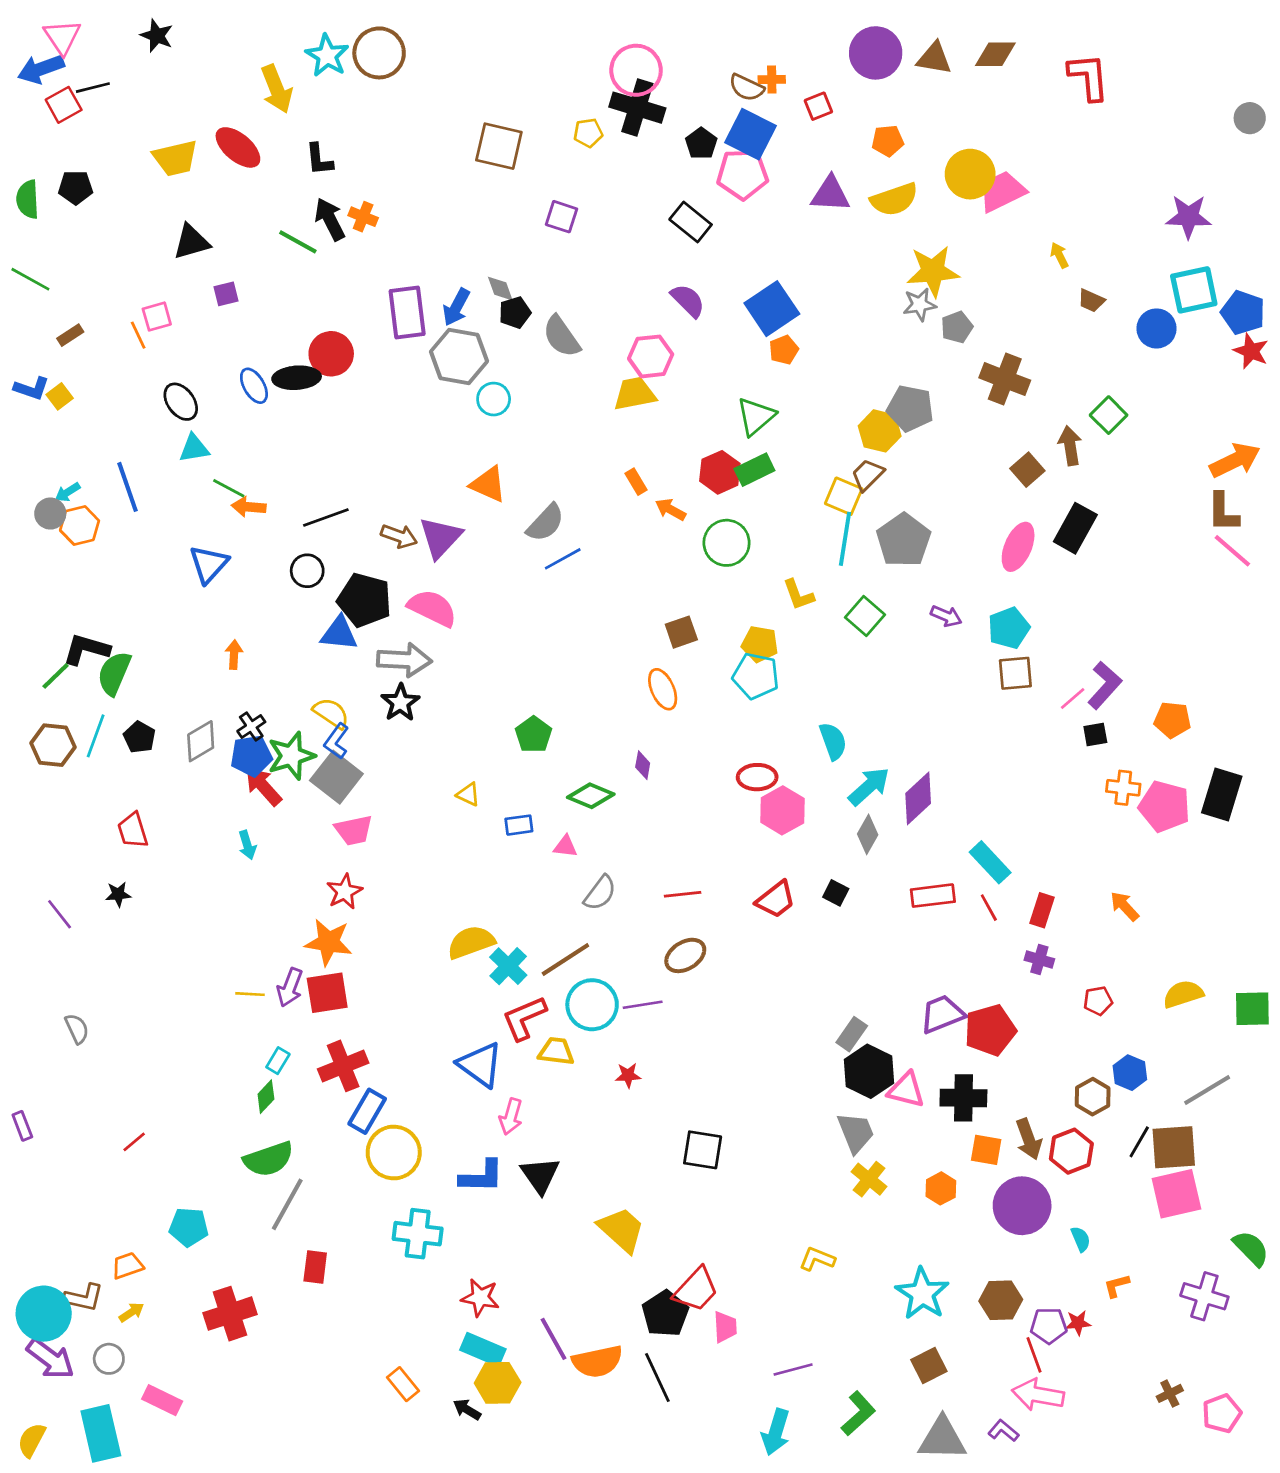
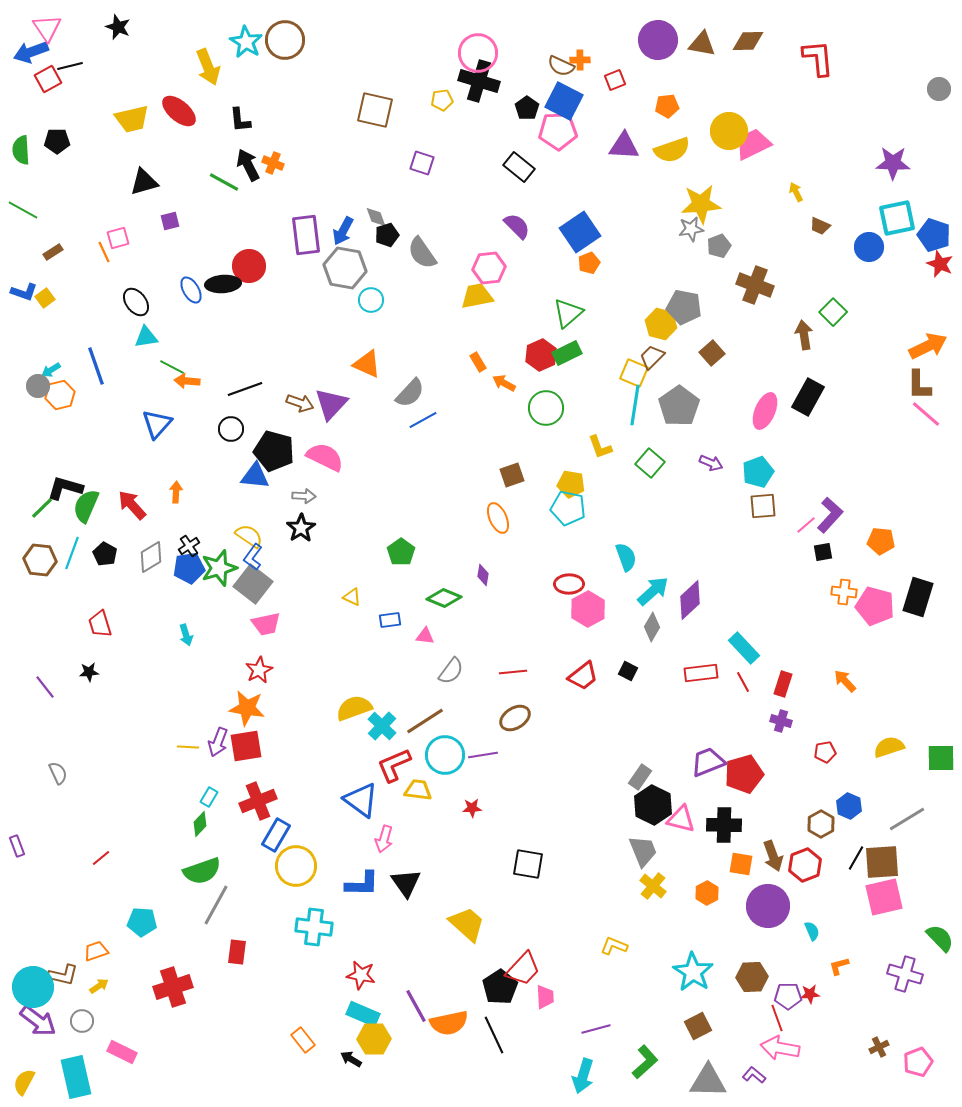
brown square: (1027, 470) -> (712, 353), moved
gray arrow: (404, 660) -> (304, 496), size x0.6
red arrow: (263, 786) -> (132, 505), moved

